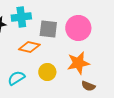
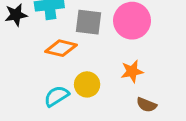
orange star: (78, 63) -> (132, 71), size x0.7
cyan semicircle: (16, 78) -> (57, 96), moved

